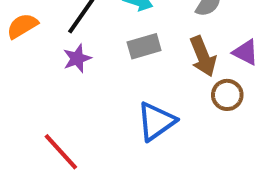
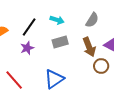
blue triangle: (156, 121) -> (54, 79), moved
red line: (61, 152) -> (14, 80), moved

